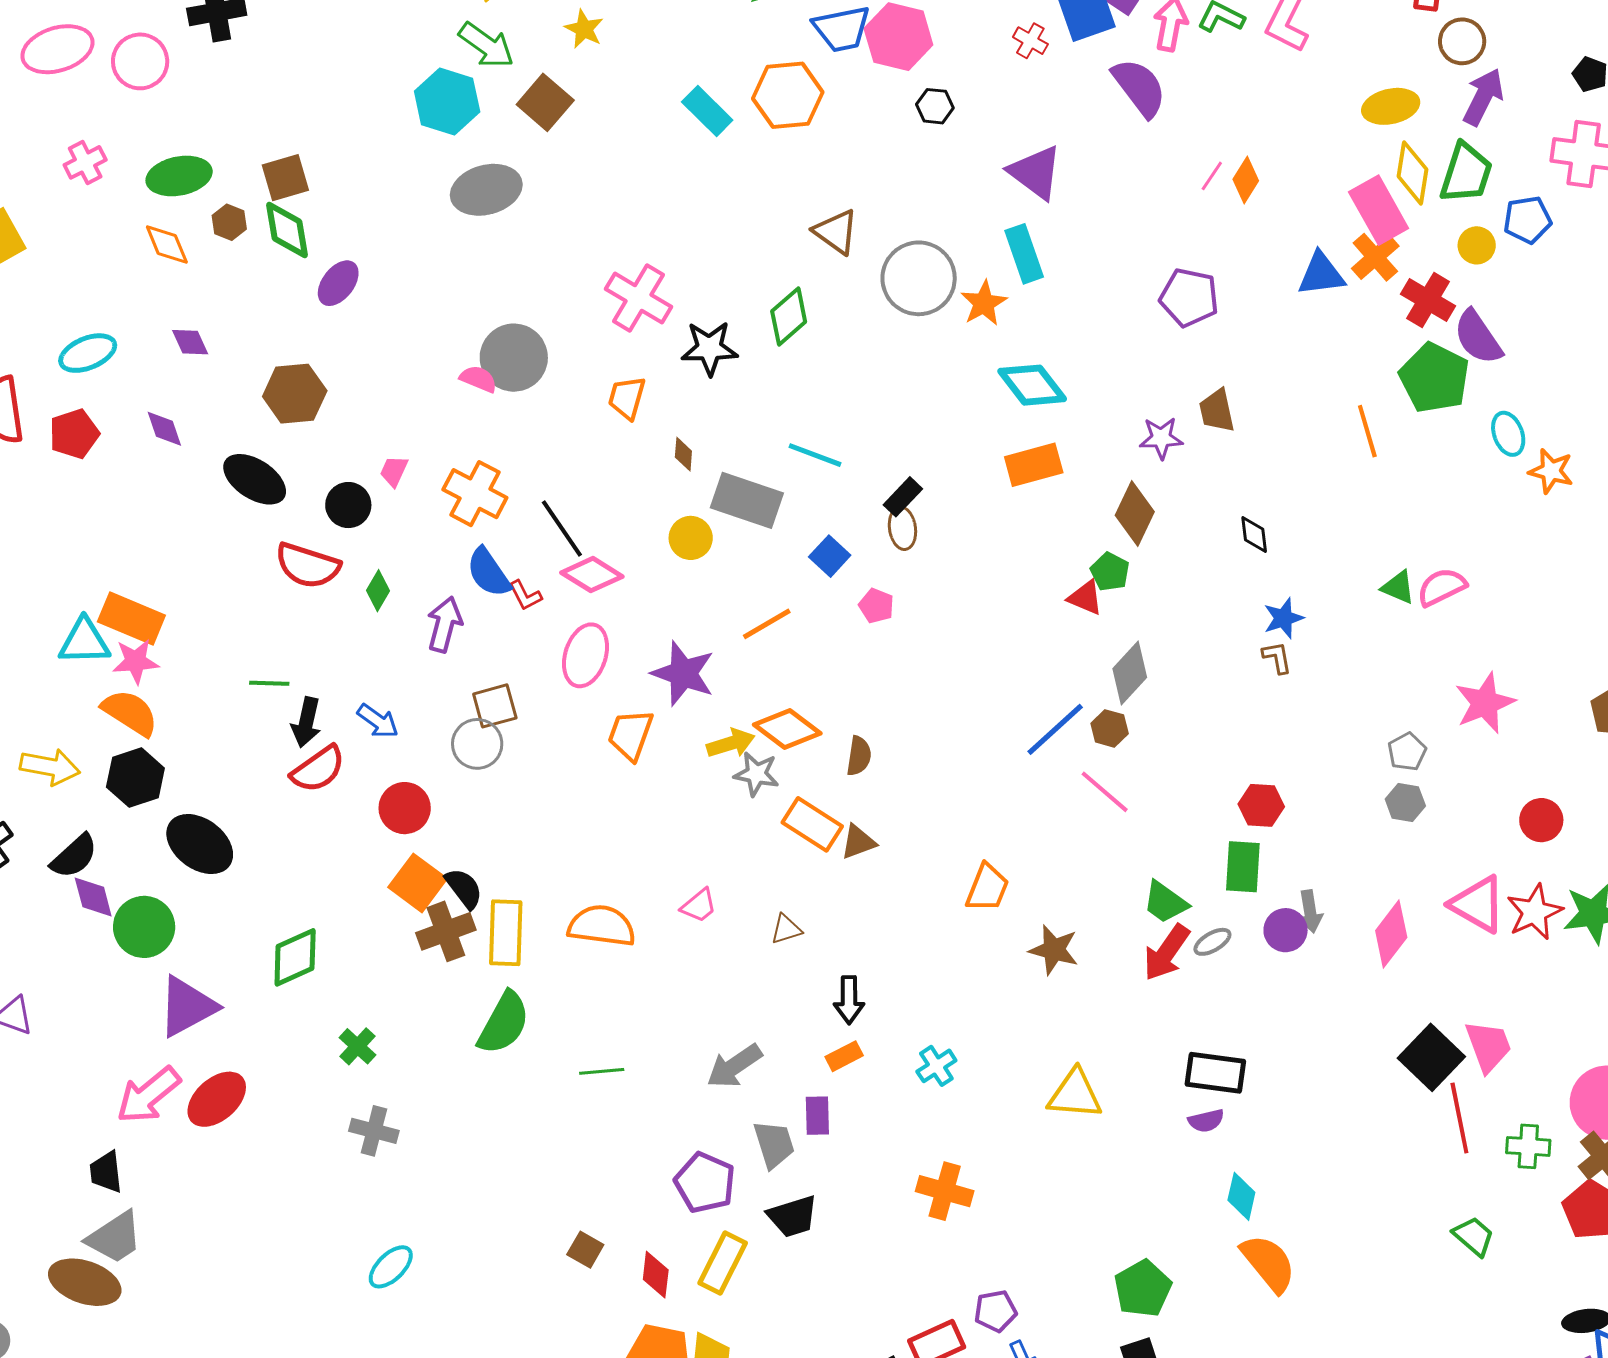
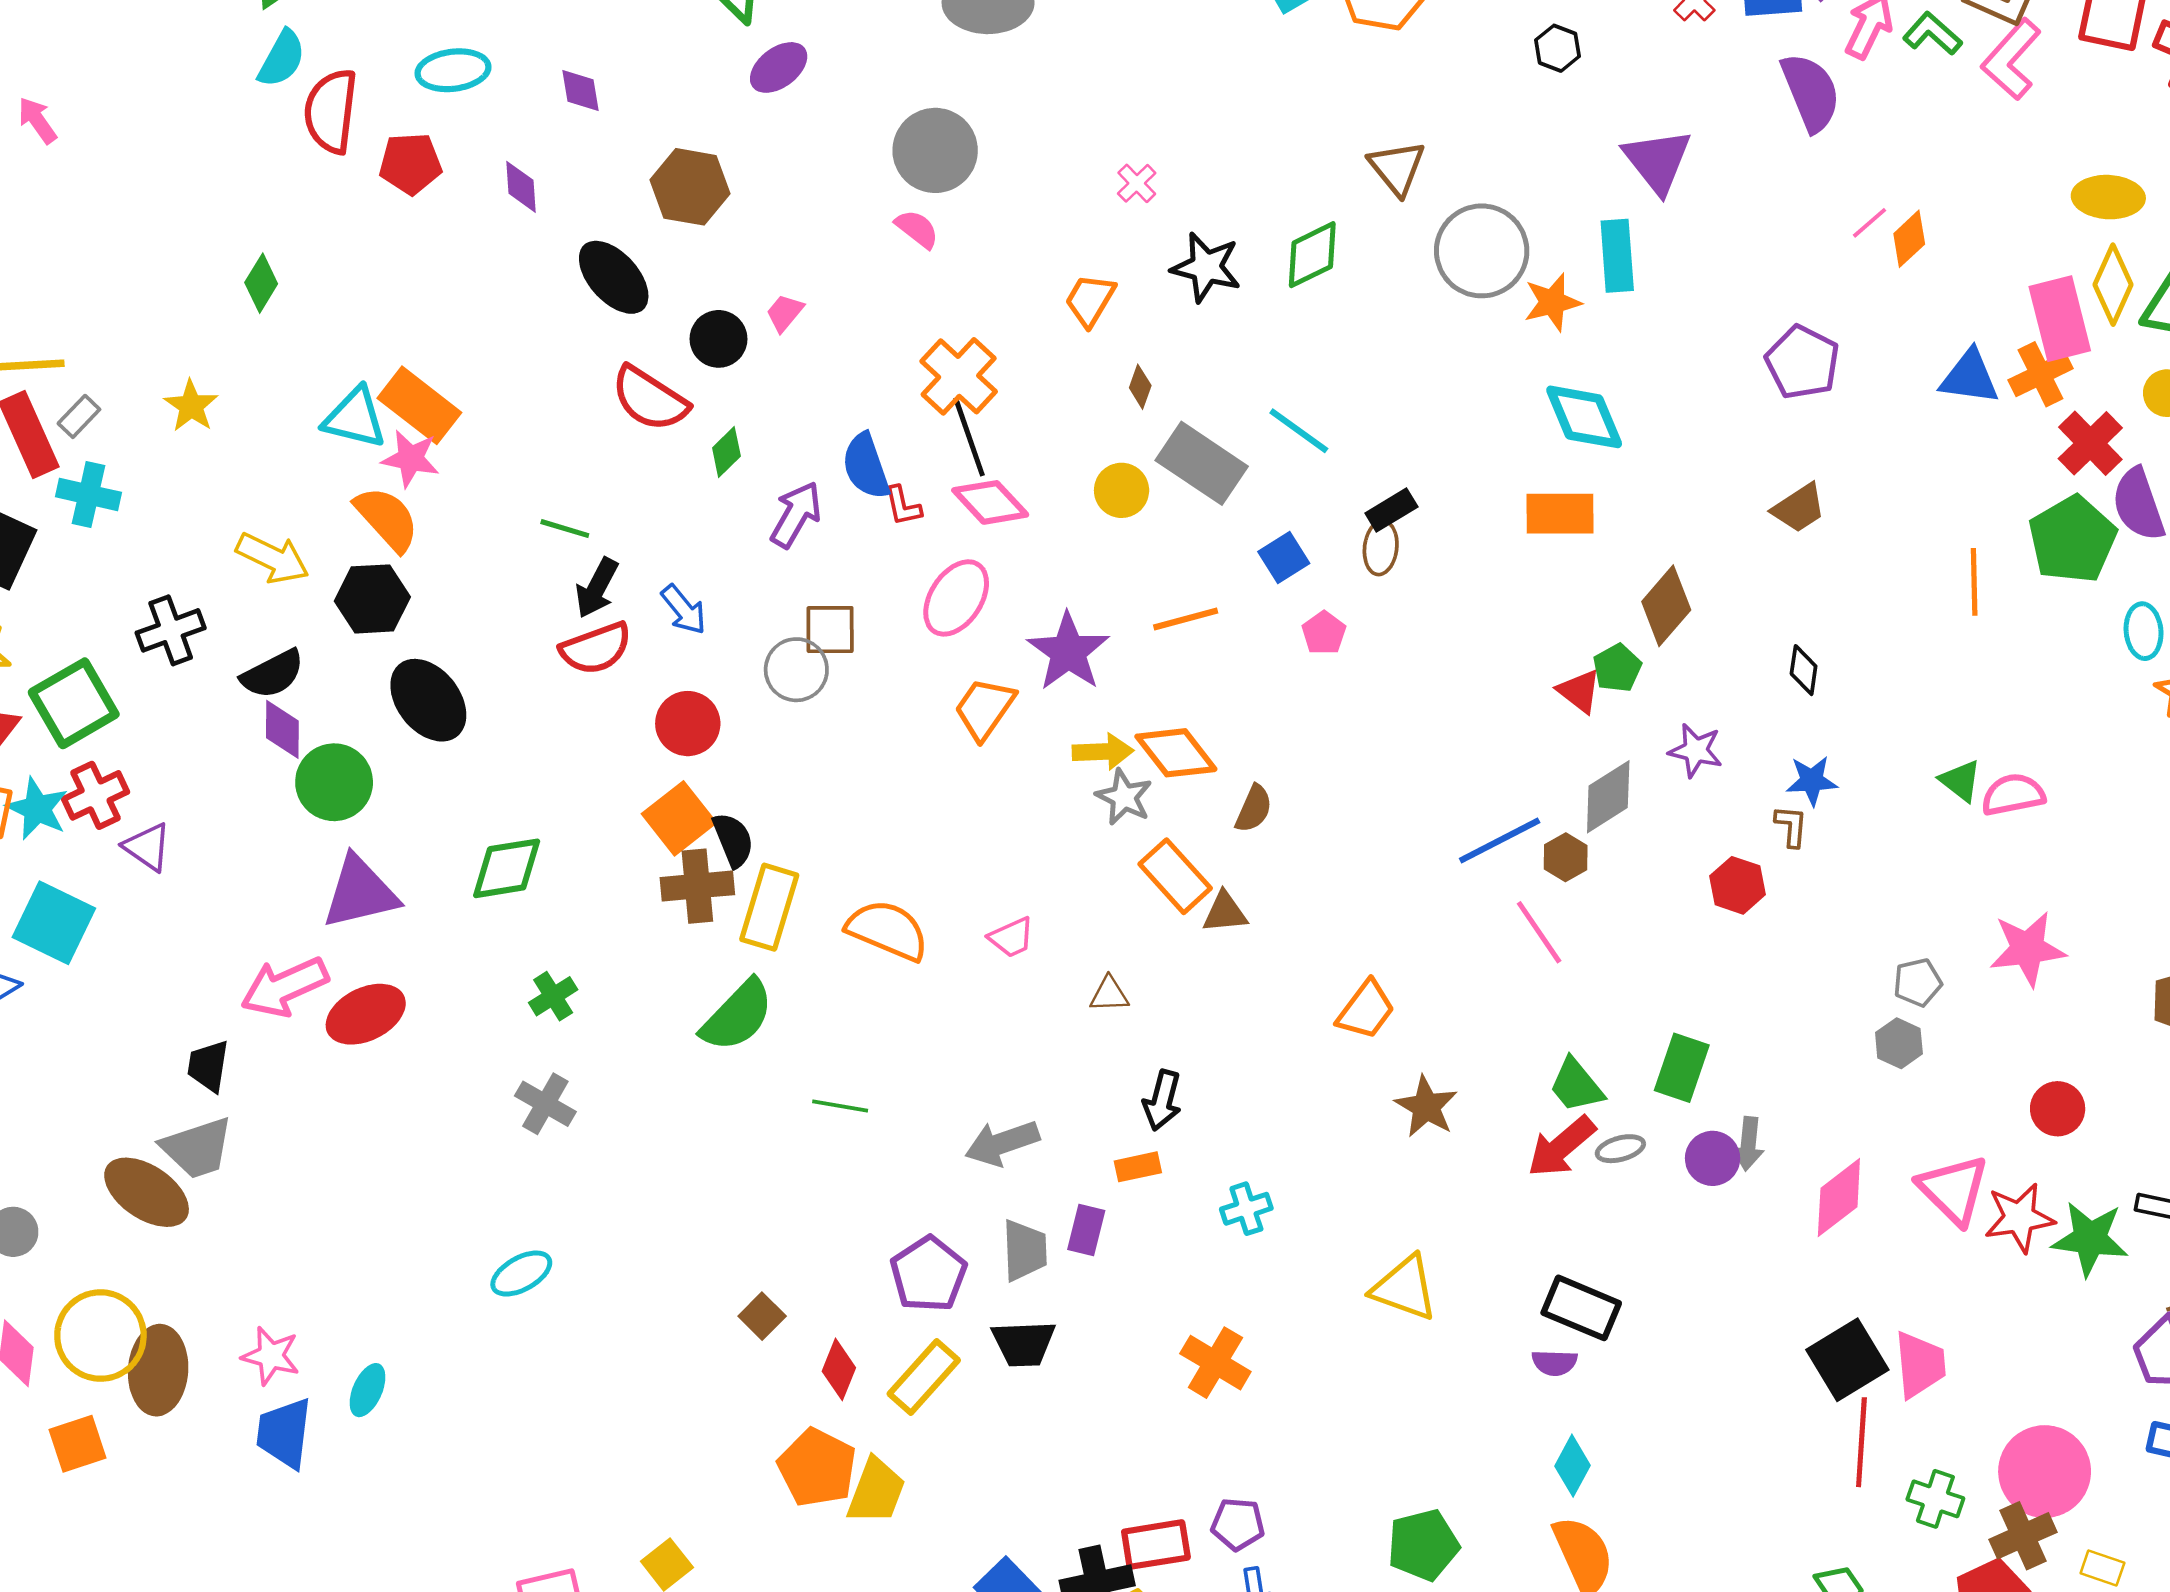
pink cross: (638, 298) -> (1137, 183), size x0.5
gray circle: (514, 358) -> (935, 150), moved
brown trapezoid: (1217, 411) -> (1799, 508), turned -126
purple star: (1161, 438) -> (1696, 750), moved
orange cross: (475, 494) -> (959, 376), moved
red hexagon: (1261, 805) -> (1738, 885), moved

